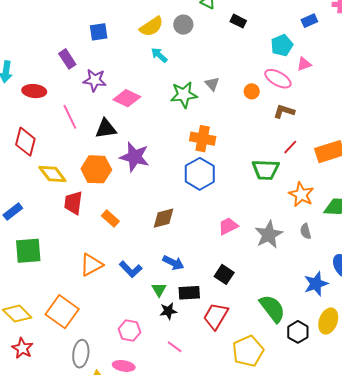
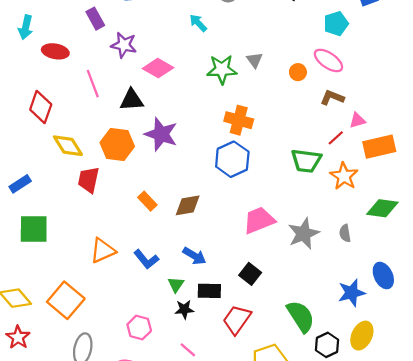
pink triangle: (304, 64) -> (357, 120), moved
orange star: (301, 194) -> (344, 176), moved
orange rectangle: (110, 218) -> (147, 201), moved
pink trapezoid: (228, 226) -> (259, 220), size x1.4

